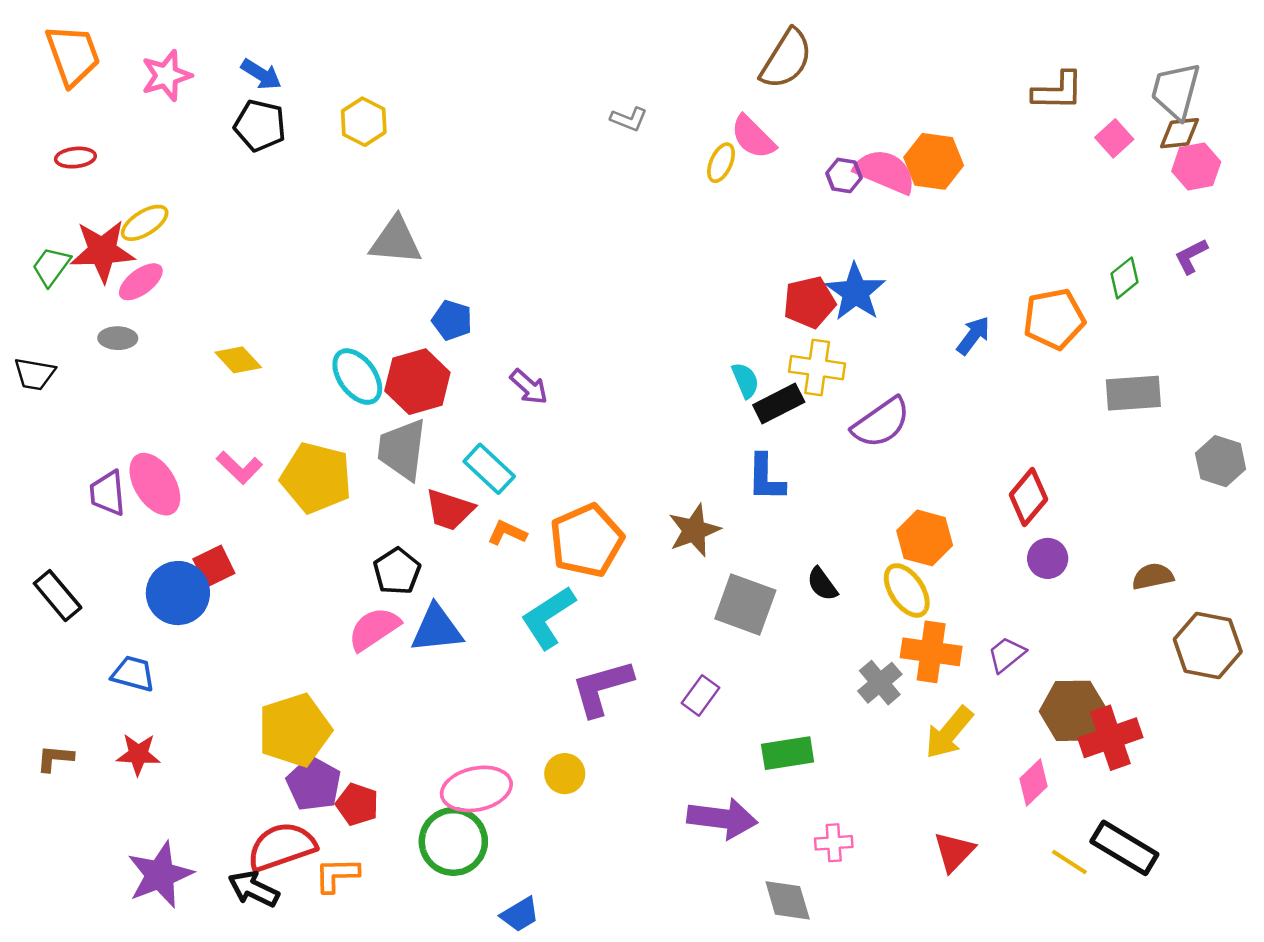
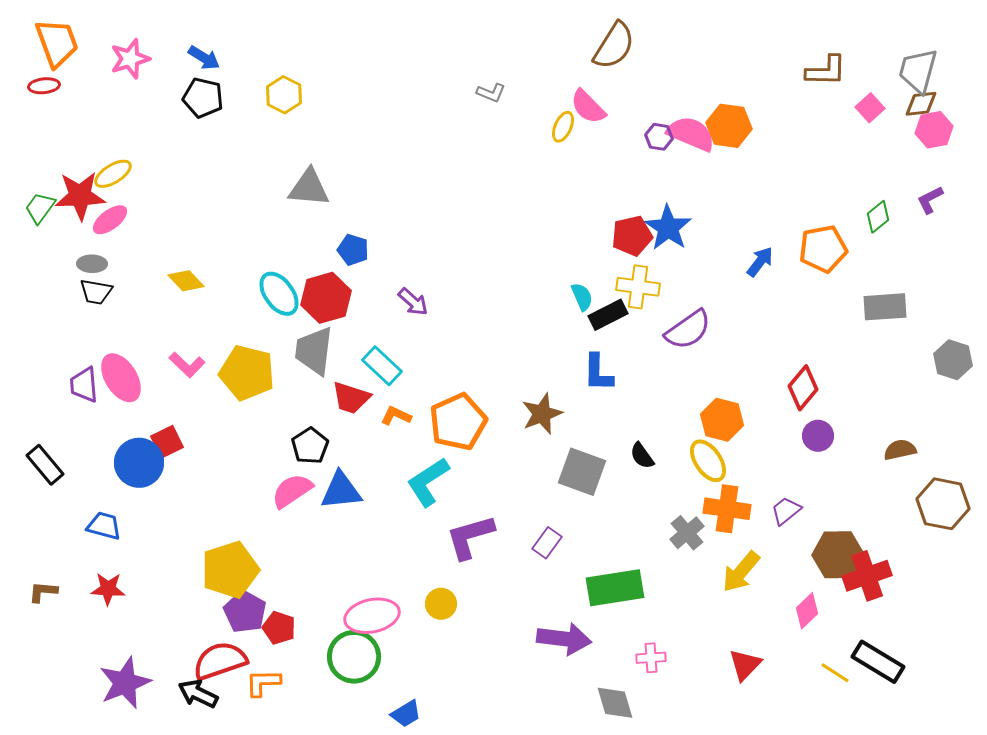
red ellipse: (75, 158) -> (44, 86), moved
black trapezoid: (35, 374) -> (96, 292), moved
green rectangle: (788, 753) -> (615, 588), size x1.4

